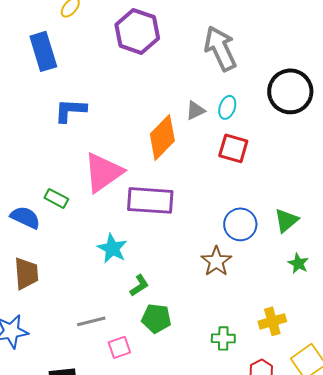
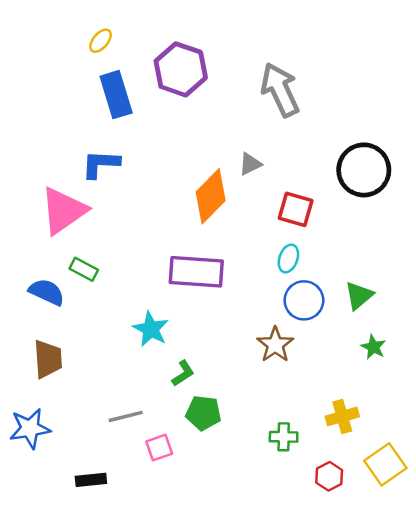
blue rectangle: (43, 51) -> (116, 95), moved
black circle: (290, 91) -> (364, 170), moved
cyan ellipse: (227, 107) -> (288, 258), moved
pink triangle: (103, 172) -> (63, 211), moved

